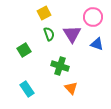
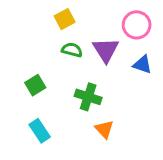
green semicircle: (49, 34) -> (72, 50), turned -56
green square: (24, 50) -> (35, 85), moved

